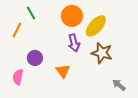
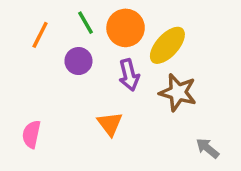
green line: (31, 13) -> (85, 23), moved
orange line: (17, 30) -> (40, 35), moved
purple circle: (35, 58) -> (78, 61), moved

